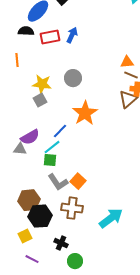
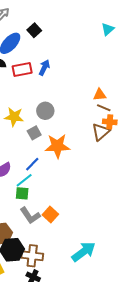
gray square: (40, 100) -> (34, 133), moved
orange star: (85, 113) -> (57, 146), turned 30
brown cross: (72, 208) -> (32, 256), moved

